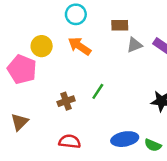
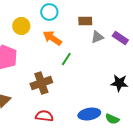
yellow circle: (42, 46) -> (21, 26), moved
green line: (98, 91) -> (66, 59), moved
brown cross: (66, 101) -> (41, 83), size x1.5

